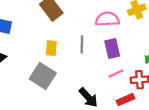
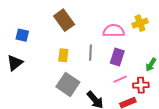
purple rectangle: (112, 49) -> (117, 57), turned 30
gray square: (43, 76) -> (68, 84), moved

